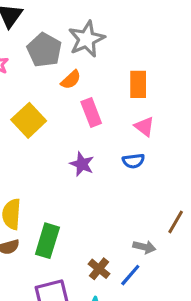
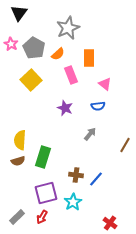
gray pentagon: (44, 50) -> (34, 48), moved
orange rectangle: (138, 84) -> (89, 58), moved
gray arrow: (144, 247) -> (90, 134), moved, turned -64
brown cross: (99, 269) -> (76, 175), turned -32

